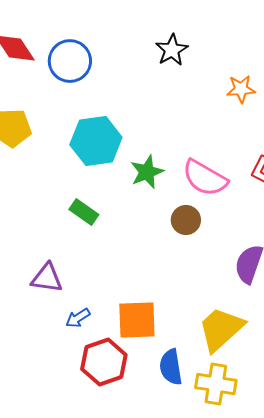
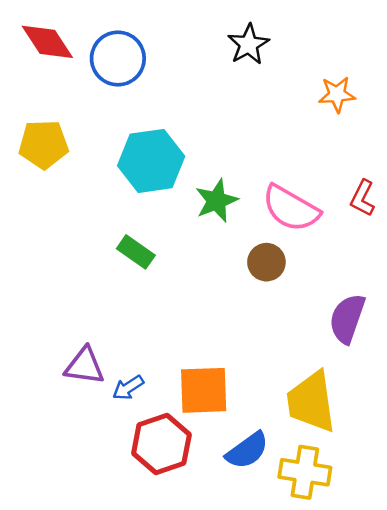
purple triangle: (47, 278) -> (85, 366), moved
yellow trapezoid: (221, 329) -> (311, 402), turned -56
blue semicircle: (171, 367) -> (247, 450), turned -117

